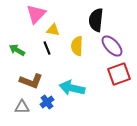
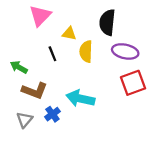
yellow triangle: (53, 30) -> (69, 34), moved
purple ellipse: (112, 46) -> (125, 51), turned -35
green arrow: (17, 50) -> (19, 67), moved
gray triangle: (22, 107) -> (24, 120), turned -49

